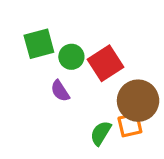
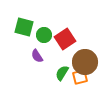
green square: (39, 44) -> (24, 27), turned 30
green semicircle: (101, 133) -> (62, 73), moved

